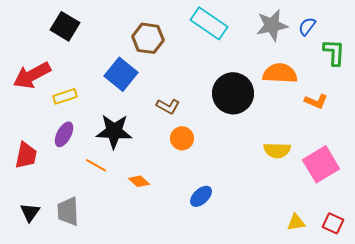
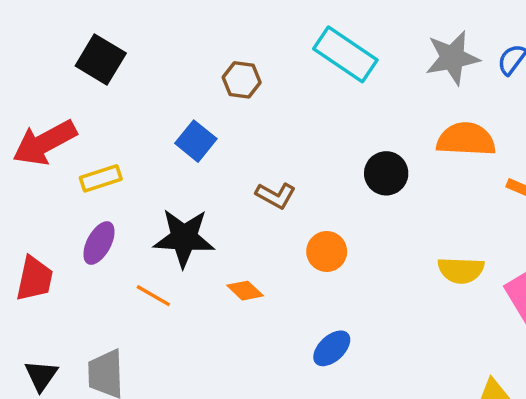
brown hexagon: (148, 38) -> (242, 80), size x0.7
blue square: (121, 74) -> (196, 141), size x0.7
black circle: (233, 93) -> (386, 173), size x0.6
orange circle: (182, 138) -> (327, 251), moved
orange diamond: (139, 181) -> (245, 291), moved

